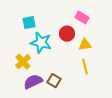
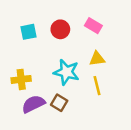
red circle: (67, 34) -> (60, 29), moved
cyan star: (41, 43) -> (66, 72), moved
yellow cross: (23, 62) -> (21, 79), turned 35

